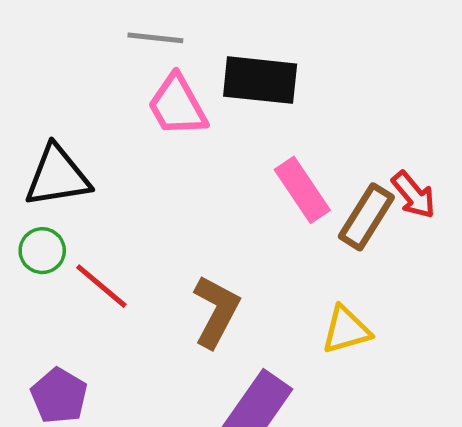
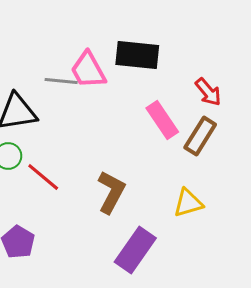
gray line: (155, 38) -> (61, 81), moved
red arrow: (414, 195) -> (208, 92), moved

